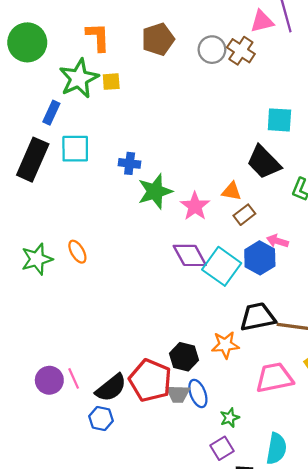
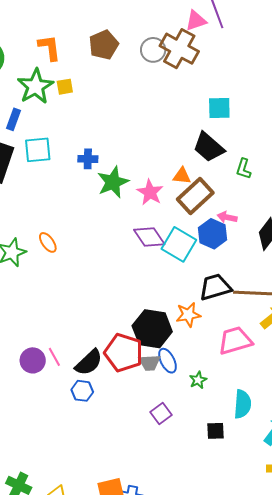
brown cross: (241, 51) -> (179, 49), size x1.5
brown rectangle: (244, 215) -> (195, 196), size x1.8
black hexagon: (184, 357) -> (152, 329), size x1.5
purple square: (222, 448) -> (161, 413), moved

